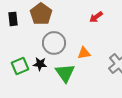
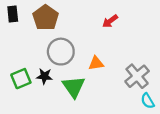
black rectangle: (13, 19) -> (13, 14), moved

